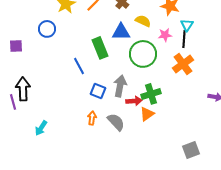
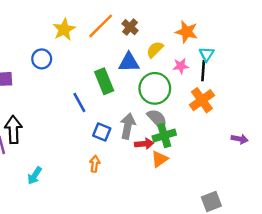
yellow semicircle: (143, 21) -> (155, 49), turned -70
gray semicircle: (116, 122) -> (157, 119), moved

